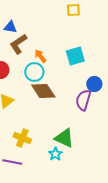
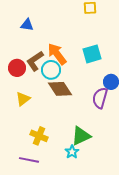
brown L-shape: (18, 44) -> (35, 61), moved
orange arrow: (40, 56) -> (57, 54), size x1.6
green triangle: (64, 138) -> (81, 136), turned -50

